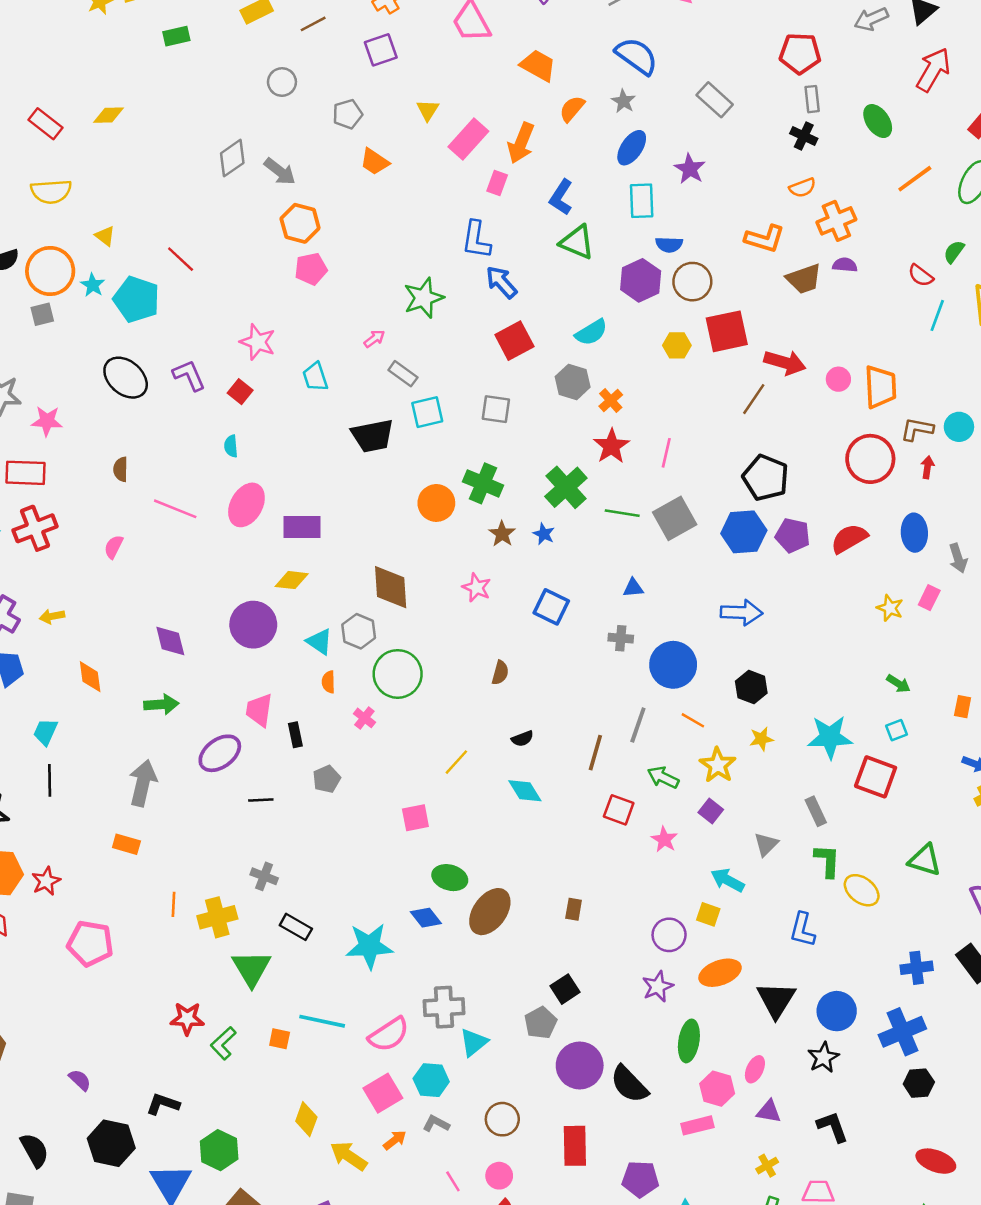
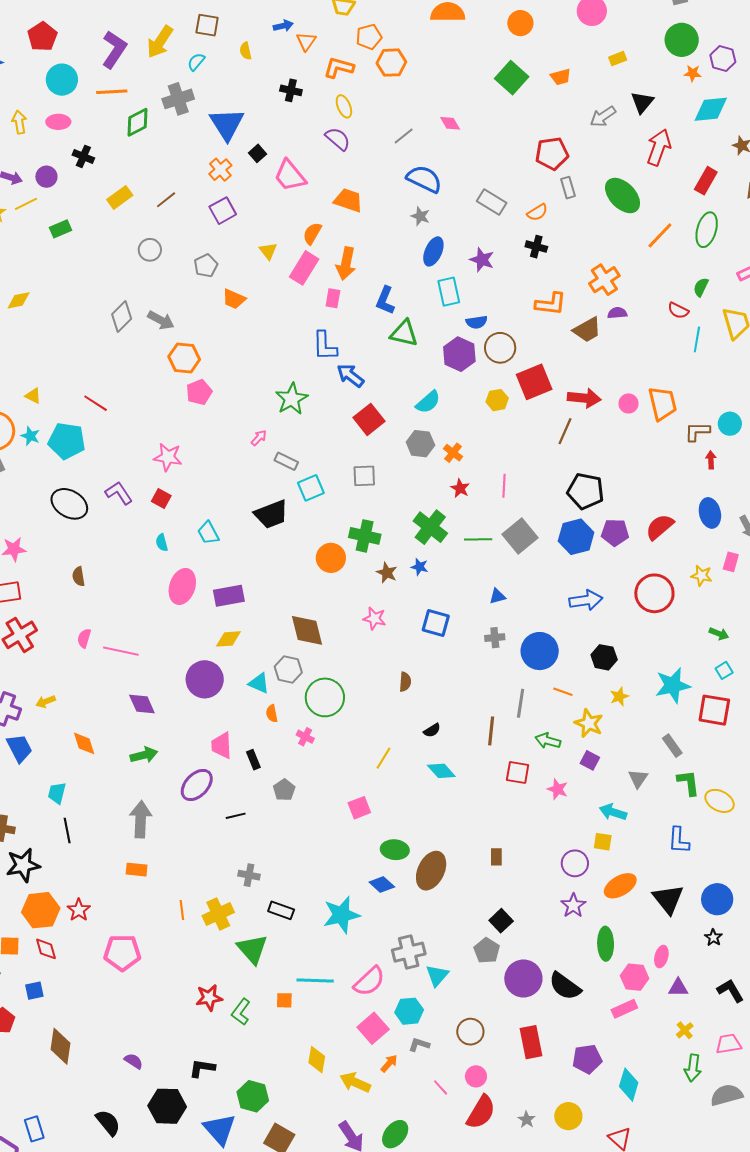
orange semicircle: (572, 109) -> (312, 233), moved
green ellipse: (878, 121) -> (623, 195), size x1.4
black cross: (804, 136) -> (536, 247), moved
orange semicircle: (802, 188) -> (537, 212), moved
cyan trapezoid: (315, 377) -> (208, 533), moved
red star: (611, 446) -> (460, 488), size x0.7
red circle: (870, 459) -> (654, 593), moved
pink line: (175, 509) -> (121, 651), moved
black star: (823, 1057) -> (713, 937), size x0.7

